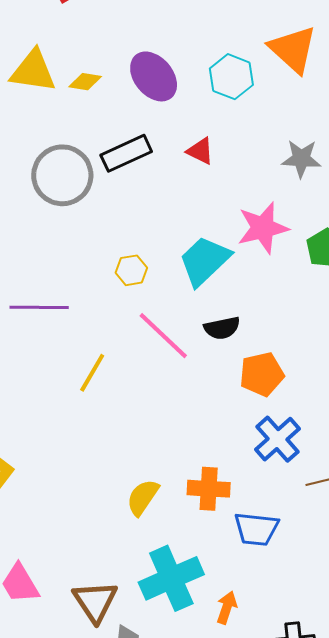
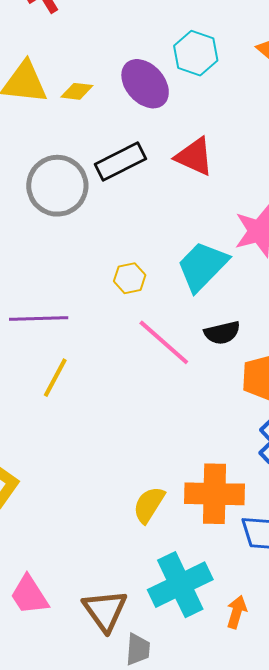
cyan hexagon: (231, 77) -> (196, 53), moved
red triangle: (200, 151) -> (194, 157), size x1.4
yellow line: (92, 373) -> (55, 378), moved
orange cross: (209, 489) -> (214, 494), size x1.4

